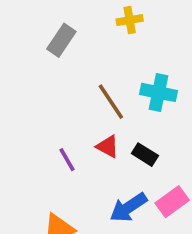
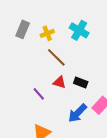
yellow cross: (130, 20) -> (47, 33), moved
cyan cross: (159, 92) -> (79, 30), moved, turned 30

